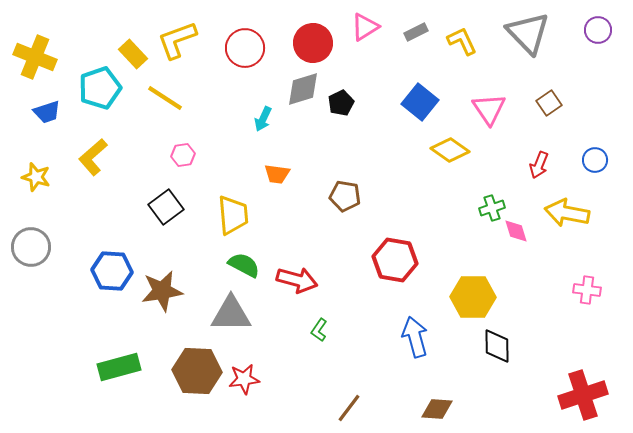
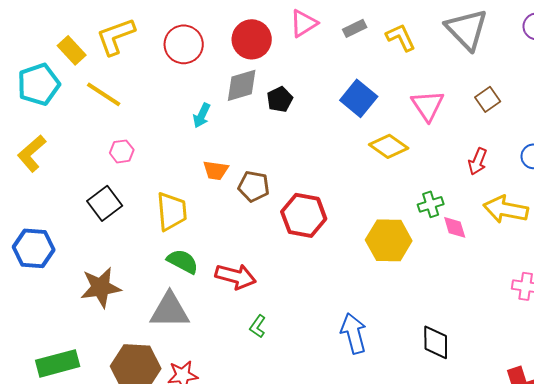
brown pentagon: (345, 196) -> (254, 186), moved
red hexagon: (395, 260) -> (304, 215), moved
blue hexagon: (112, 271) -> (34, 248), moved
yellow hexagon: (473, 297) -> (389, 240), moved

